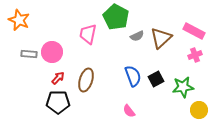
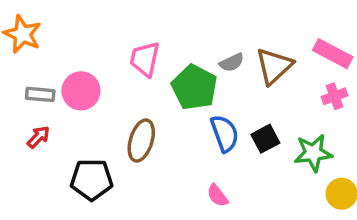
green pentagon: (116, 17) -> (194, 87), moved
red arrow: (58, 78) -> (38, 137), moved

